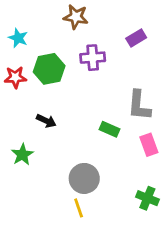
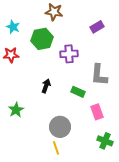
purple cross: (93, 58) -> (69, 54), moved
green hexagon: (49, 69) -> (42, 39), moved
black arrow: (46, 121) -> (46, 86), moved, turned -96
pink rectangle: (149, 145) -> (97, 112), moved

